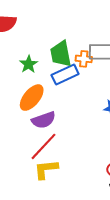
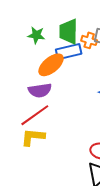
green star: (29, 64) -> (36, 35), turned 30
orange ellipse: (32, 98) -> (51, 65), moved

